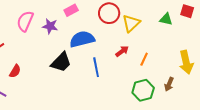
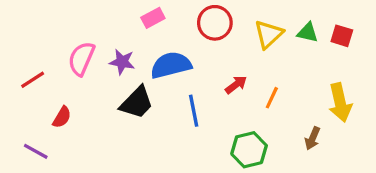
red square: (187, 11) -> (342, 36), moved
pink semicircle: (25, 21) -> (81, 59), moved
yellow triangle: (131, 23) -> (269, 34), moved
purple star: (50, 26) -> (122, 62), moved
green hexagon: (143, 90) -> (249, 150), moved

